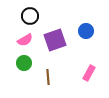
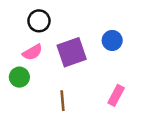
green circle: (24, 63) -> (19, 77), moved

